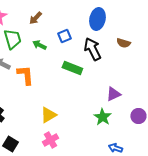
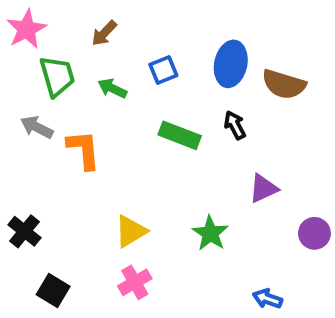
blue ellipse: (97, 19) -> (231, 64), moved
brown semicircle: (123, 43) -> (284, 84), size x1.5
black arrow: (92, 49) -> (235, 125), moved, size x0.6
green star: (102, 117) -> (210, 233), moved

